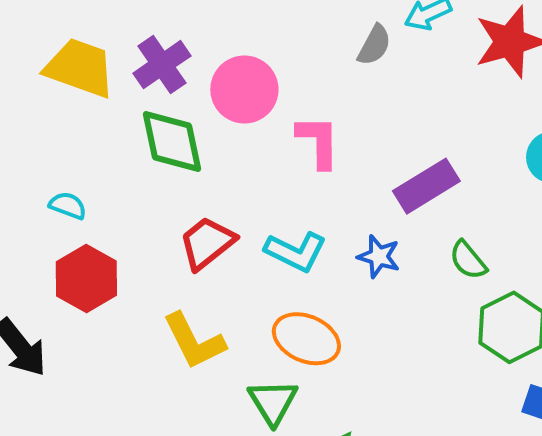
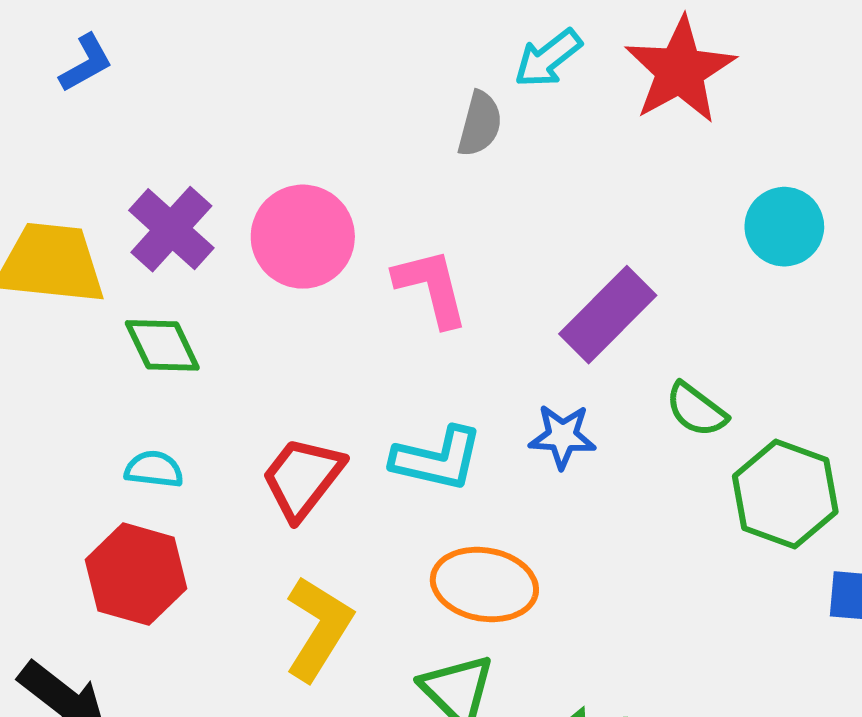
green diamond: (172, 142) -> (162, 345), moved, size x0.7
cyan semicircle: (68, 205) -> (154, 469), moved
yellow L-shape: (194, 341) -> (319, 628), turned -108

